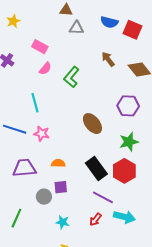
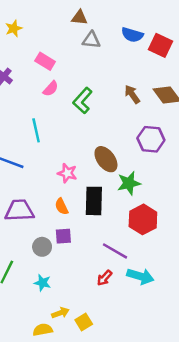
brown arrow: (108, 59) -> (132, 94), moved
pink star: (42, 134) -> (67, 173), moved
green star: (129, 142) -> (129, 183), moved
orange semicircle: (58, 163) -> (62, 206), turned -120
black rectangle: (96, 168) -> (94, 201), moved, turned 35
cyan star: (62, 222) -> (42, 283), moved

